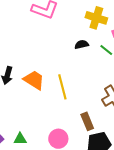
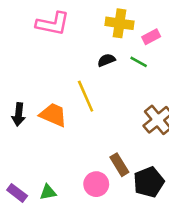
yellow line: (62, 87) -> (86, 96), moved
brown rectangle: (87, 121) -> (119, 165), moved

